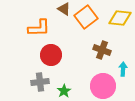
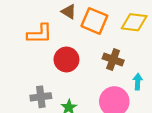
orange square: (86, 17) -> (94, 21), turned -30
red circle: (51, 55) -> (66, 59), moved

